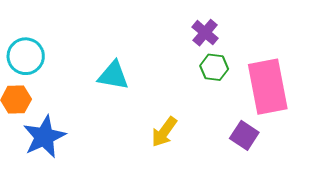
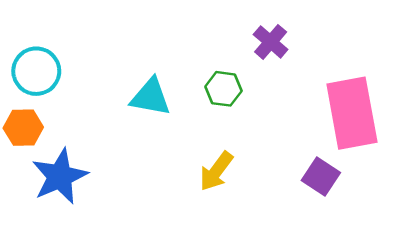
green hexagon: (214, 67) -> (223, 89), moved

